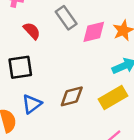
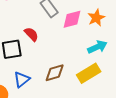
red semicircle: (32, 31) -> (31, 34), moved

